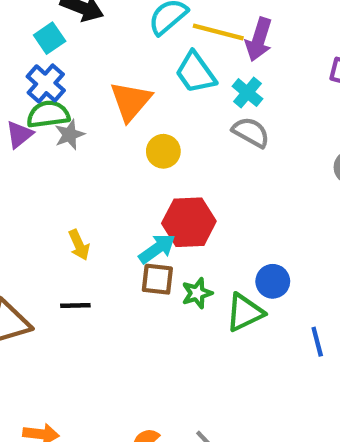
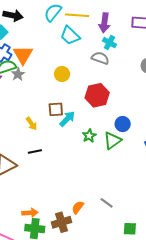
purple arrow: (259, 39) -> (104, 23), moved
cyan cross: (247, 93) -> (109, 43), moved
orange triangle: (131, 101) -> (23, 55), moved
red hexagon: (189, 222) -> (97, 95), moved
brown square: (157, 279) -> (56, 109), moved

